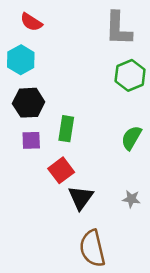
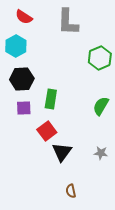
gray L-shape: (118, 29) -> (68, 22), moved
brown semicircle: (92, 248) -> (71, 191), size x0.5

